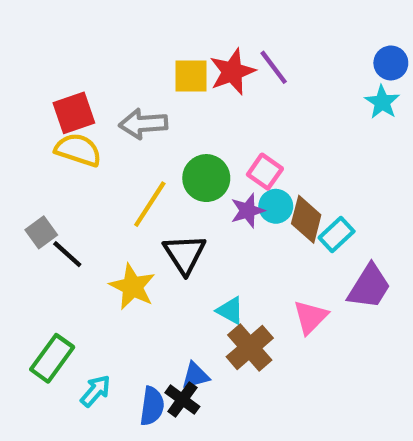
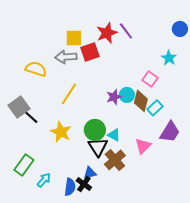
yellow square: (191, 76) -> (74, 38), moved
cyan star: (382, 102) -> (169, 58), moved
red square: (74, 113) -> (90, 52), moved
pink square: (265, 172) -> (150, 79), moved
green circle: (206, 178) -> (95, 130), moved
gray square: (41, 232) -> (19, 107), size x1.5
black triangle: (185, 254) -> (98, 147), moved
cyan triangle: (230, 311) -> (114, 135), moved

